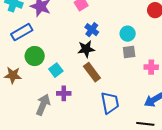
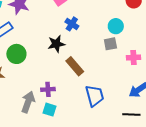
cyan circle: (128, 34) -> (116, 26), moved
black star: (86, 49) -> (56, 44), moved
cyan square: (56, 70) -> (49, 110), moved, turned -32

